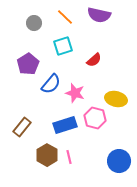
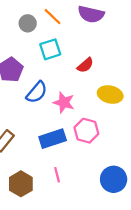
gray circle: (34, 23) -> (28, 23), moved
yellow ellipse: (116, 99) -> (110, 95), moved
brown hexagon: (47, 155) -> (21, 184), moved

